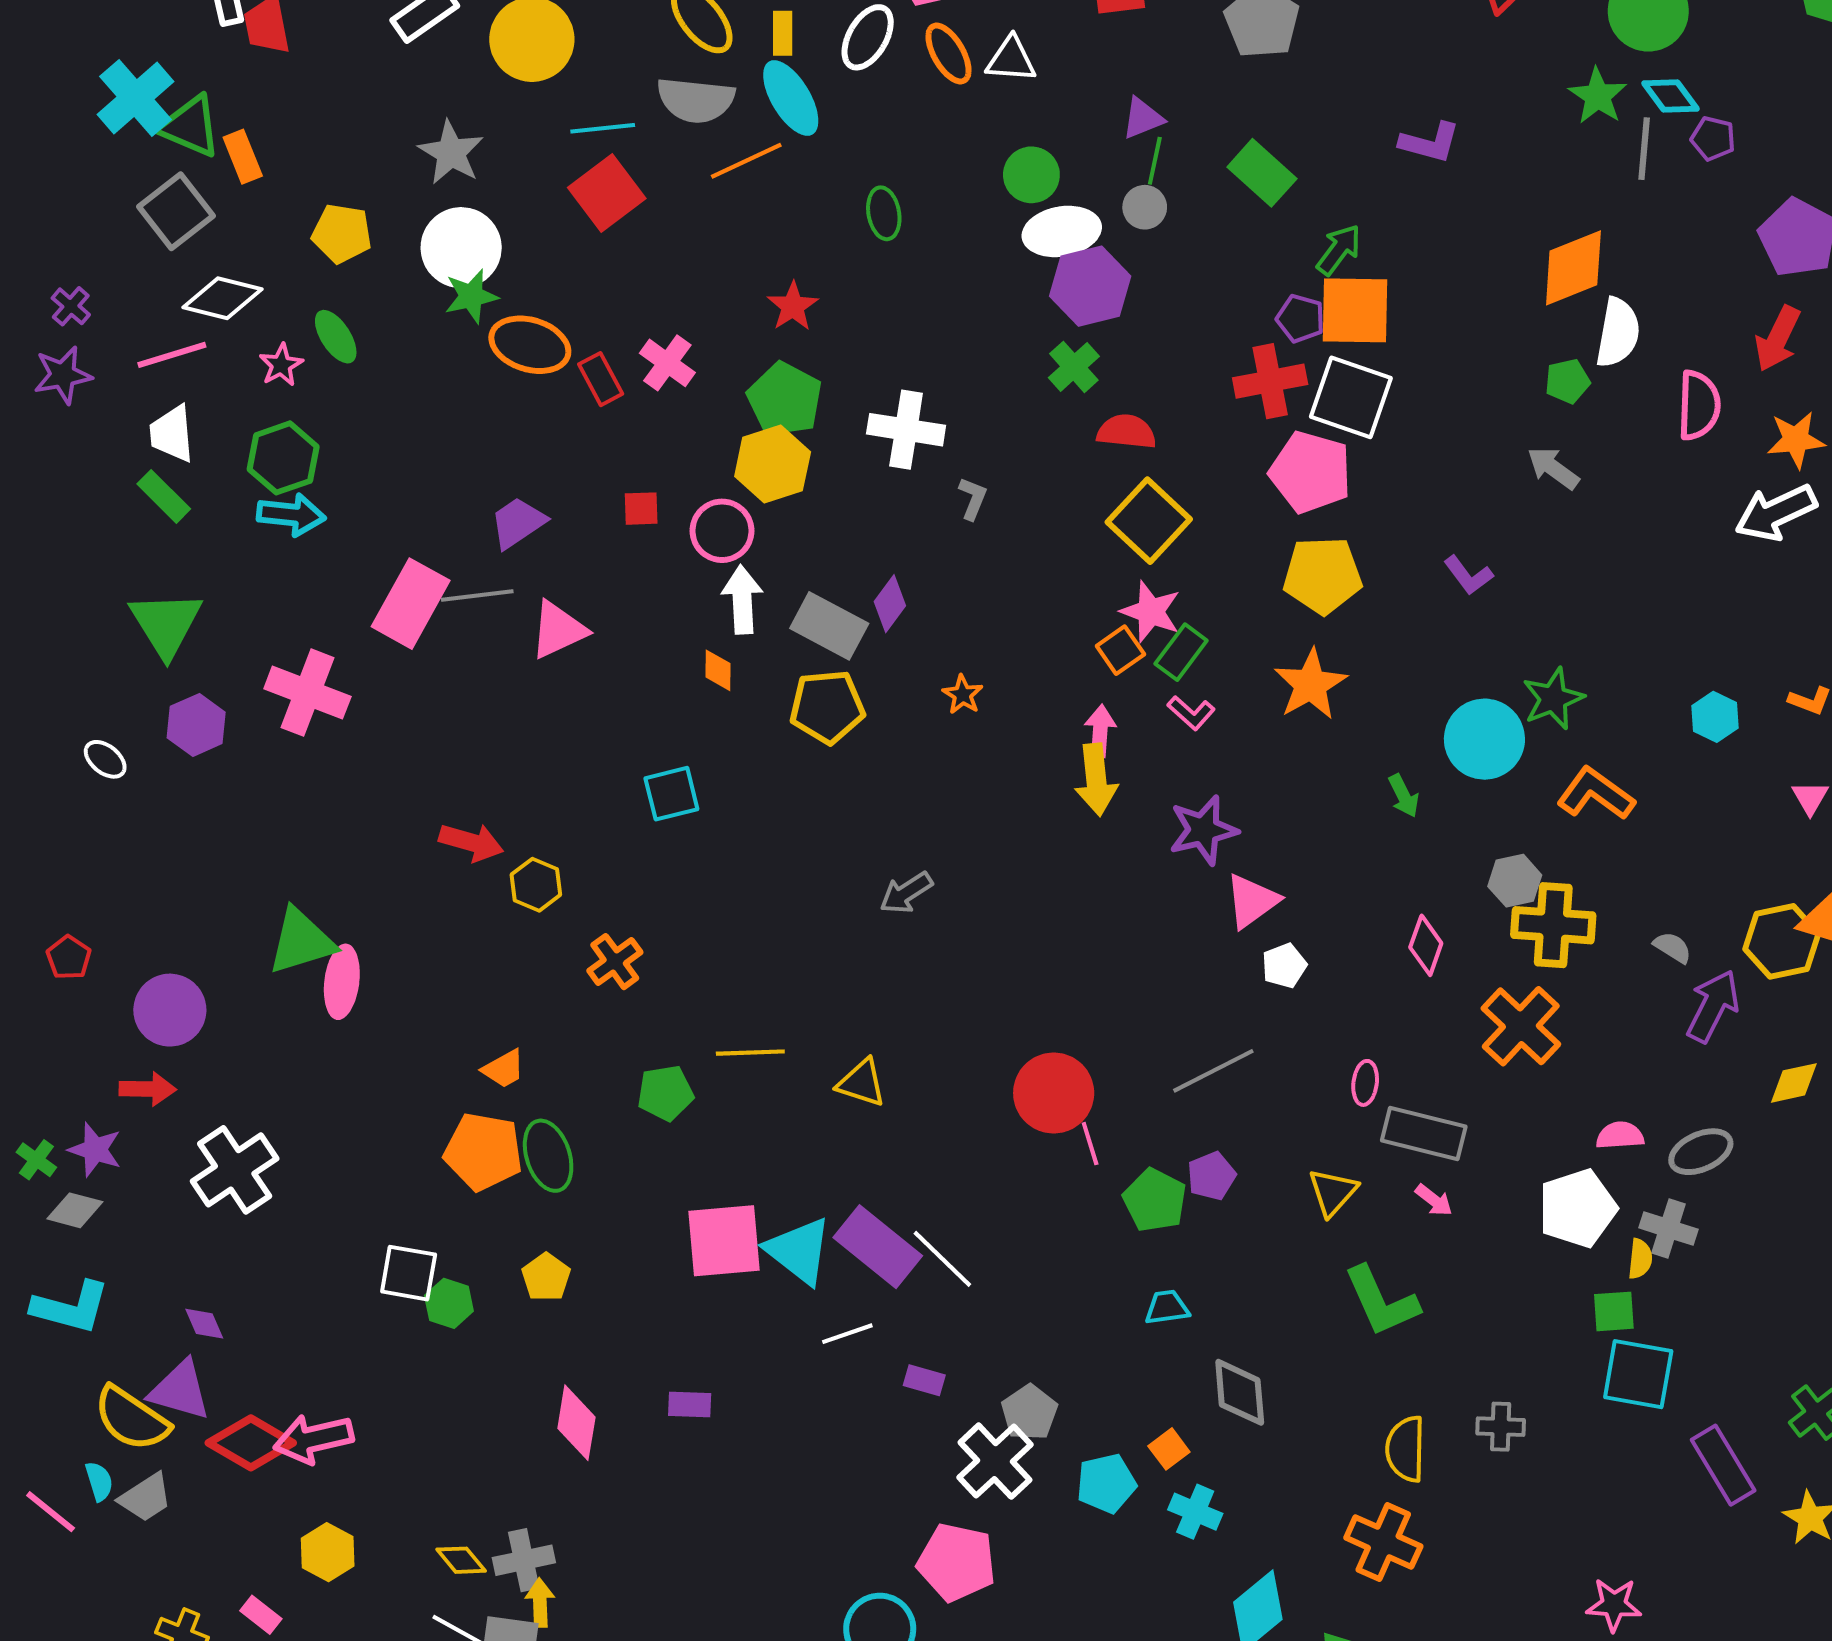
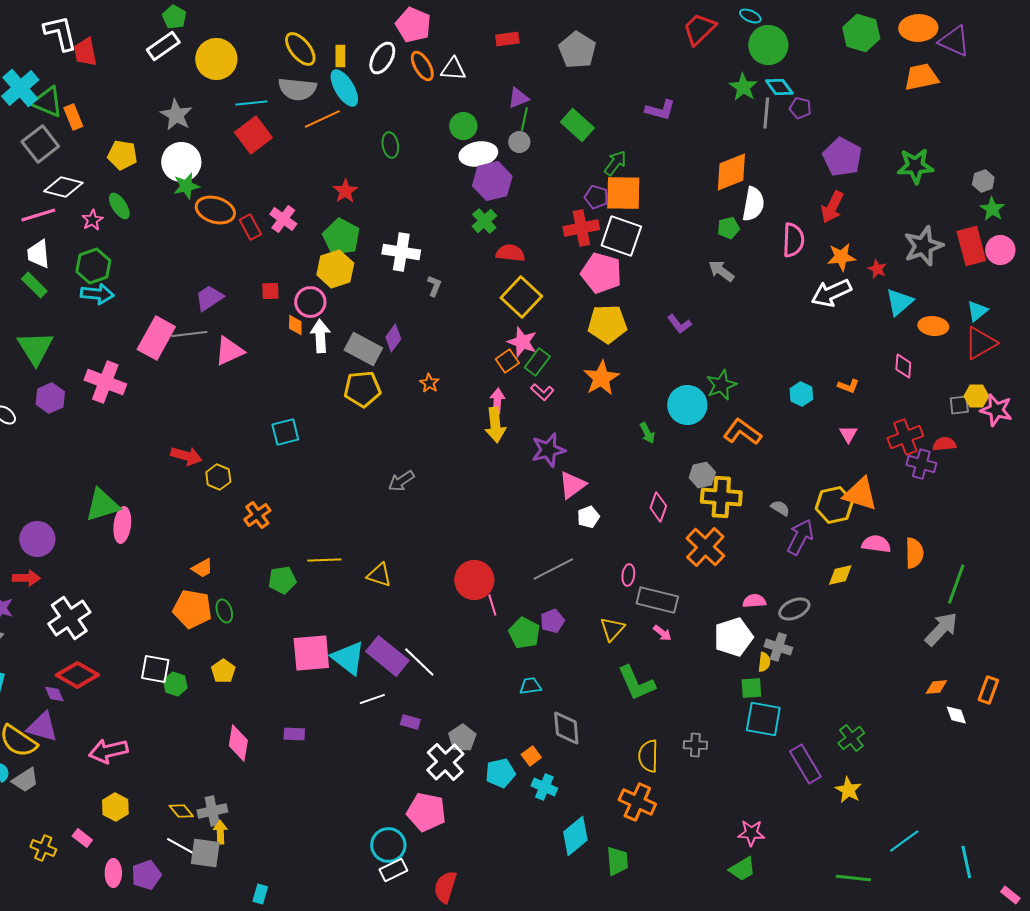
orange diamond: (718, 670) -> (295, 325), moved
green ellipse: (548, 1156) -> (224, 611), size x0.7
red diamond: (251, 1443) -> (77, 675), moved

